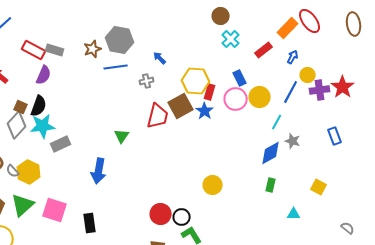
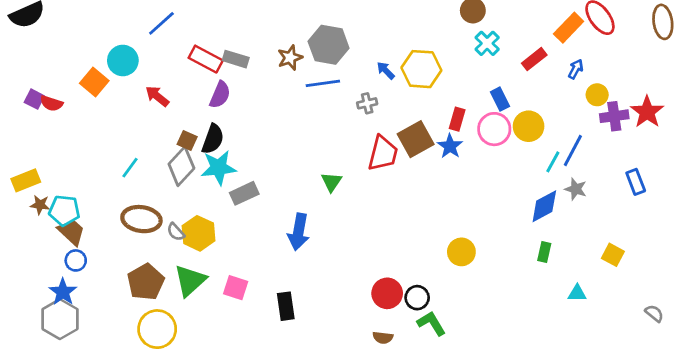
yellow hexagon: (196, 81) -> (421, 69), moved
blue line: (291, 92) -> (573, 150), moved
pink square: (55, 210) -> (236, 288), size x0.7

